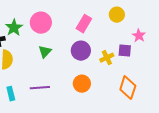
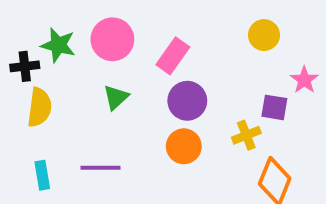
pink rectangle: (84, 24) -> (173, 56), moved
green star: (14, 28) -> (58, 45), turned -30
yellow cross: (107, 58) -> (246, 135), moved
orange circle: (82, 84) -> (184, 146), moved

